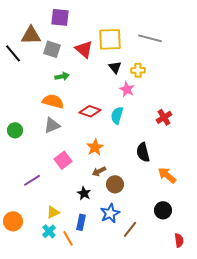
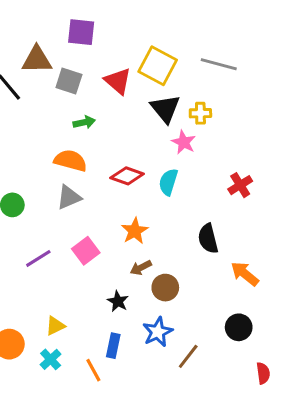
yellow square: (110, 39) -> (158, 66), turned 30
black triangle: (115, 67) -> (165, 109), size x1.5
purple line: (32, 180) -> (38, 258), moved
yellow triangle: (53, 212) -> (55, 326), moved
cyan cross: (49, 231) -> (51, 359), moved

